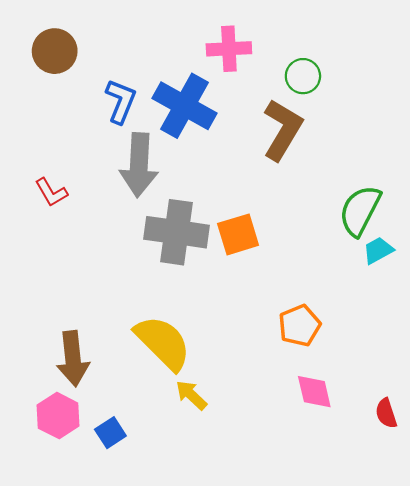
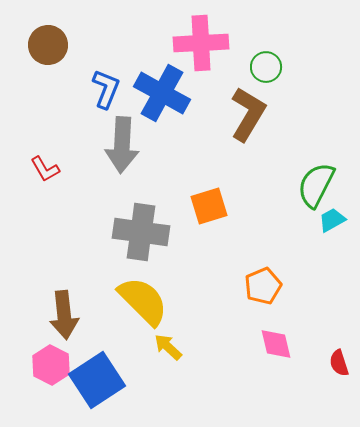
pink cross: (229, 49) -> (201, 43), size x1.4
gray cross: (177, 232) -> (141, 232), moved
blue square: (110, 433) -> (97, 380), size x2.0

